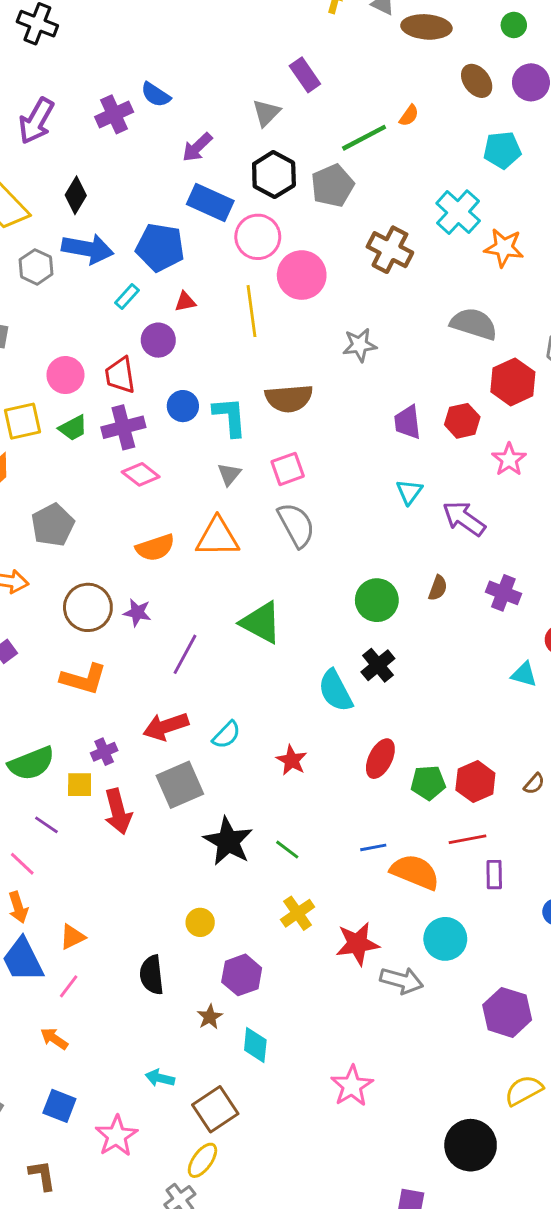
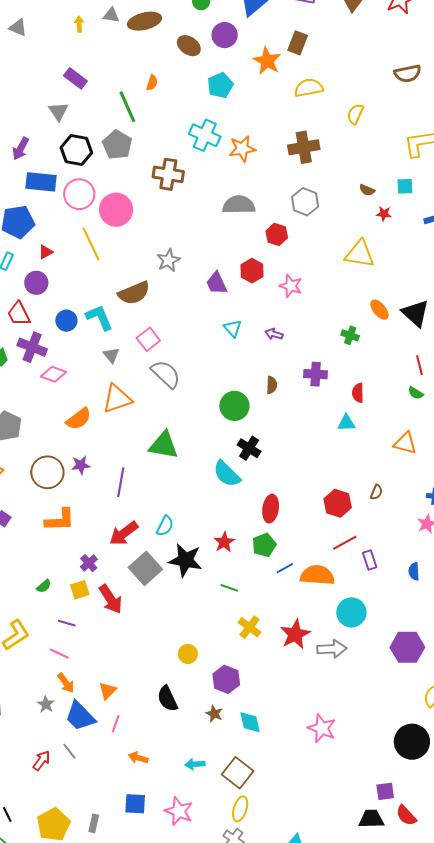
green line: (364, 138) -> (127, 107), turned -68
gray star: (360, 345) -> (168, 260), moved
red hexagon: (513, 382) -> (277, 234), size x0.7
purple cross: (123, 427) -> (32, 347), turned -36
purple arrow: (464, 518) -> (274, 334), size x0.6
red star: (292, 760) -> (224, 542), moved, turned 30
green semicircle: (31, 763) -> (44, 586), size x0.5
green pentagon: (428, 783) -> (264, 545), moved
black star: (228, 841) -> (186, 560), moved
orange arrow: (54, 1039) -> (138, 758), moved

